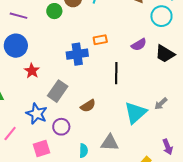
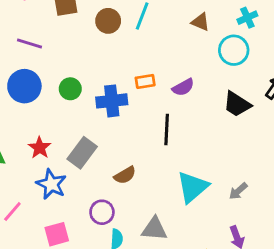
green circle: (54, 11) -> (70, 89), moved
purple semicircle: (139, 45) -> (183, 87), moved
red star: (32, 71) -> (40, 148), moved
gray arrow: (161, 104) -> (238, 191), moved
purple circle: (61, 127) -> (102, 212), moved

